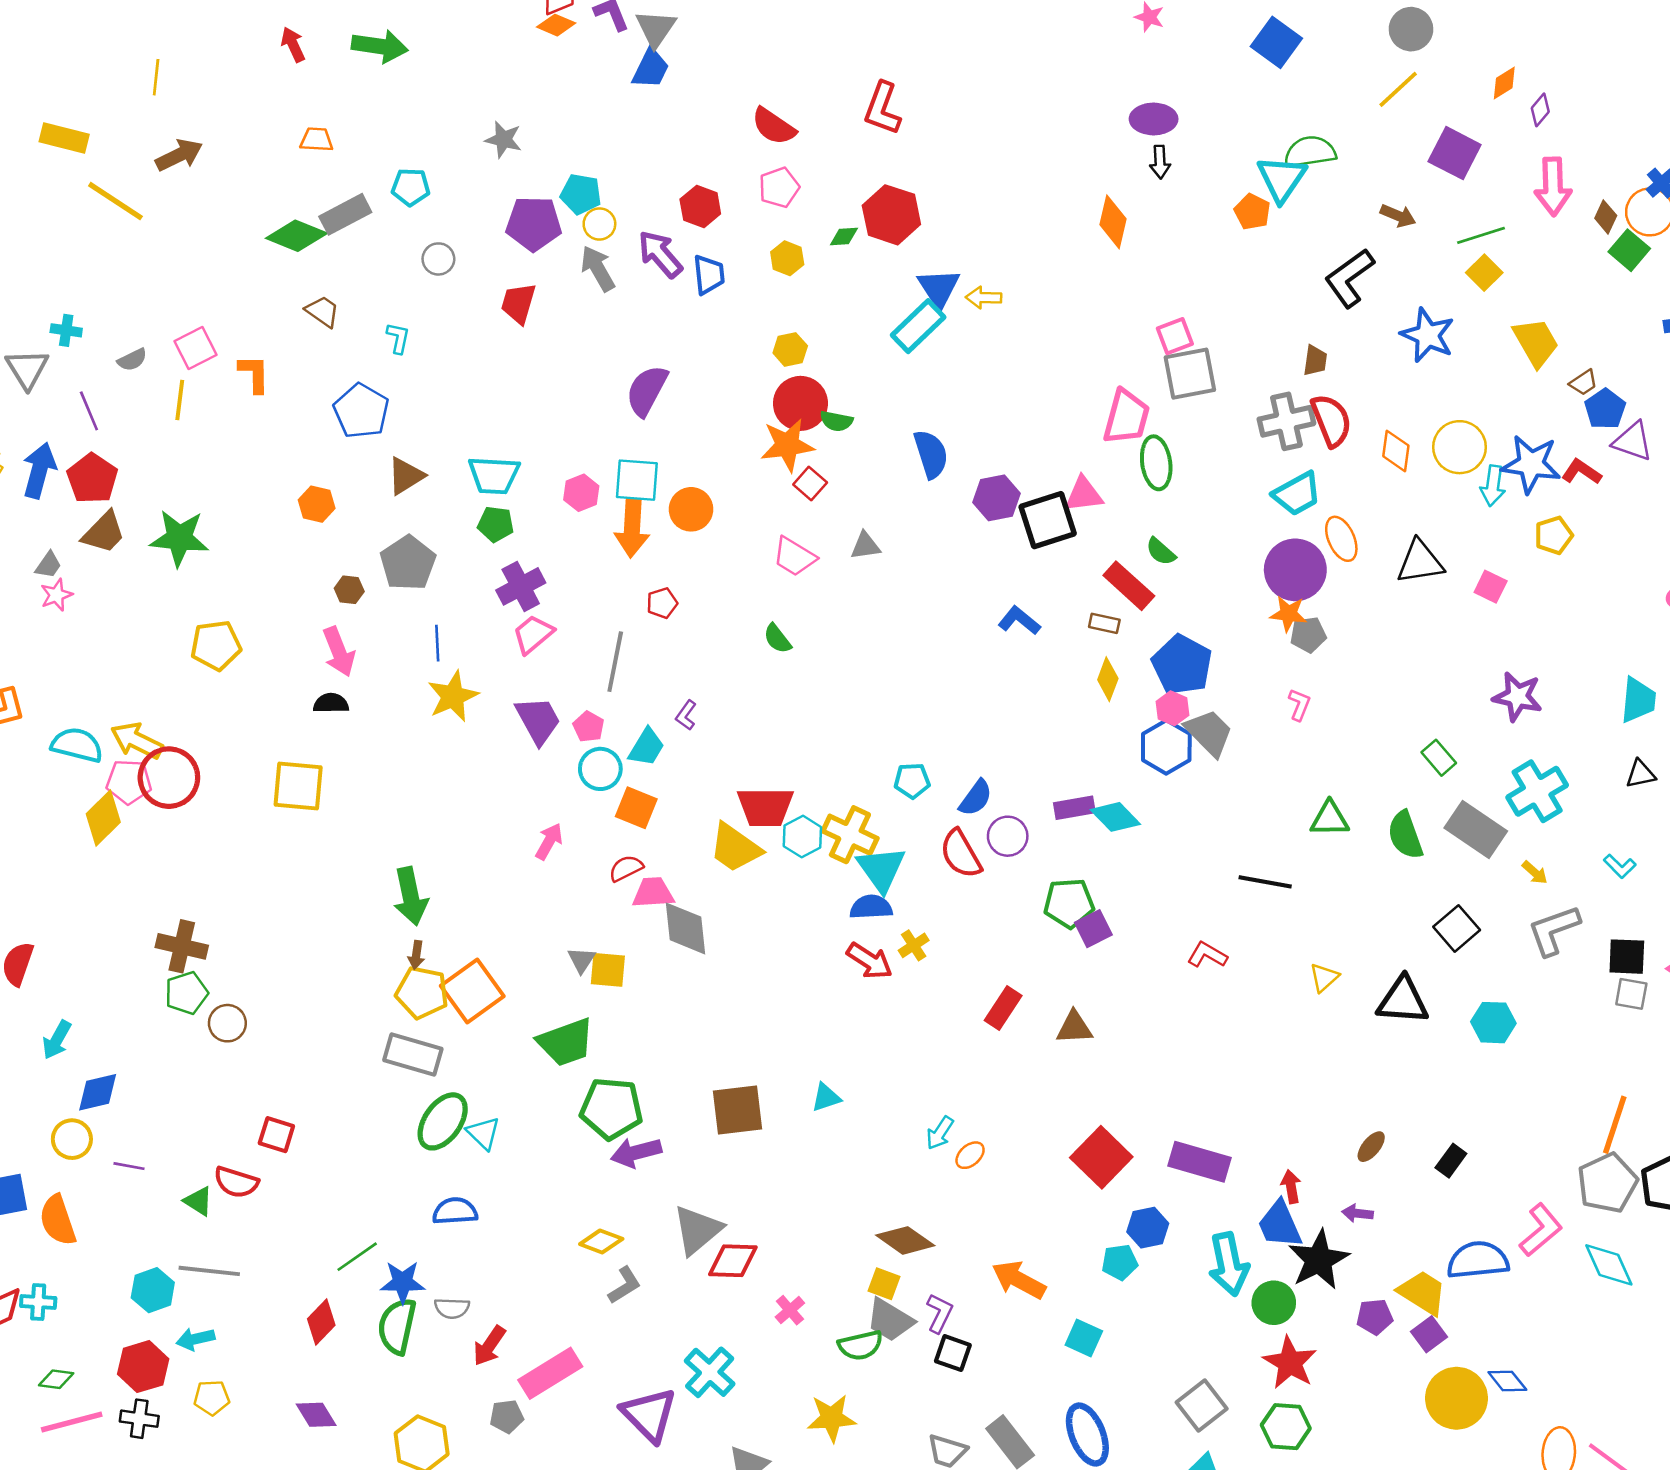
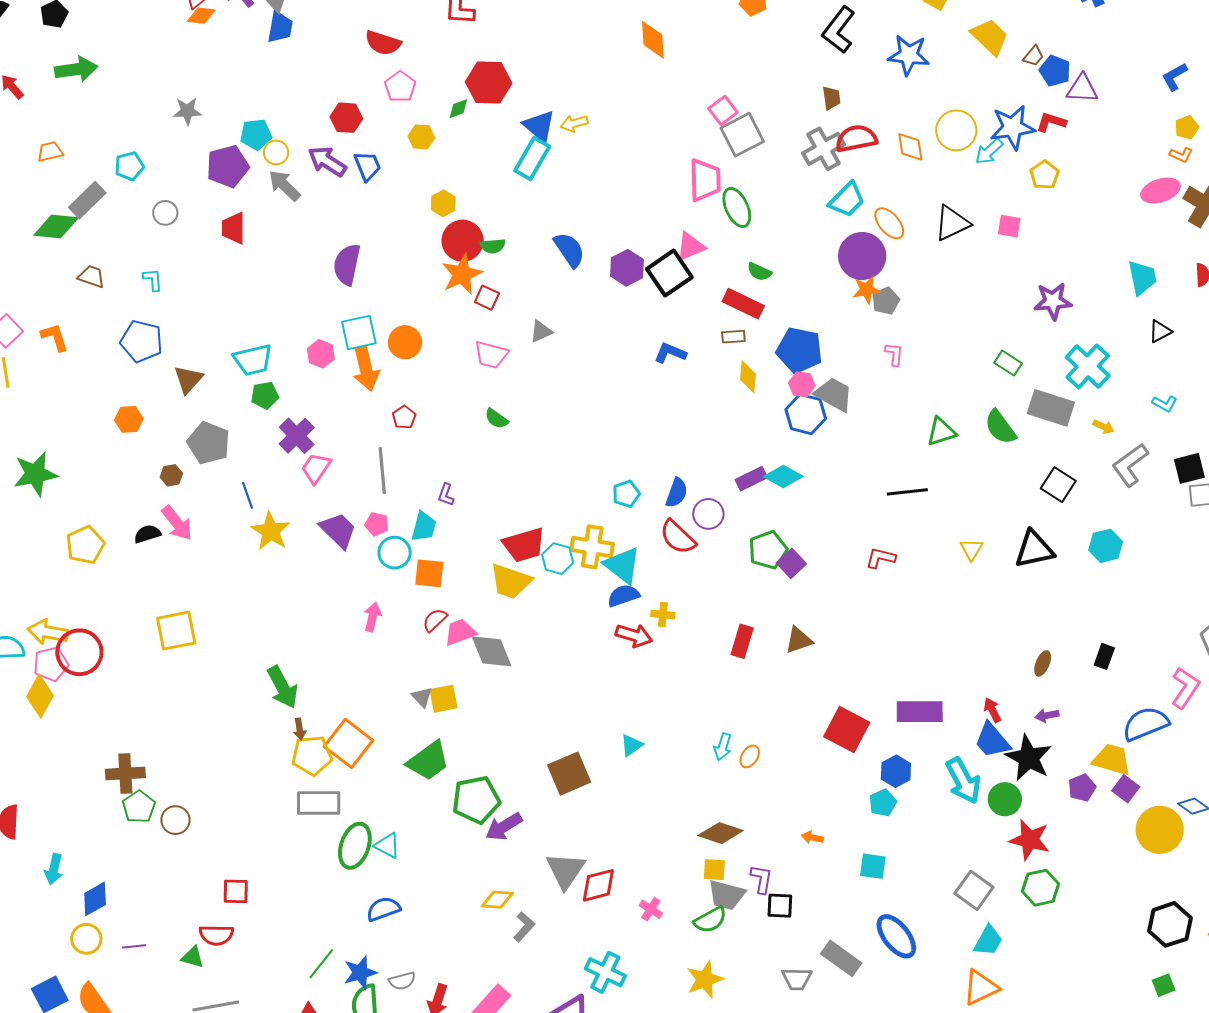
red semicircle: (1331, 420) -> (856, 138), turned -63
cyan arrow: (1493, 486) -> (989, 151), turned 56
black semicircle: (331, 703) -> (147, 534), moved
yellow cross: (914, 945) -> (663, 615), turned -35
orange arrow: (1019, 1280) -> (812, 837), size x0.5

